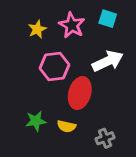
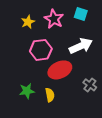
red ellipse: (80, 93) -> (60, 70), turned 50
yellow semicircle: (66, 126) -> (50, 95), turned -112
gray cross: (105, 138) -> (90, 85), moved, turned -32

